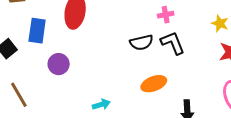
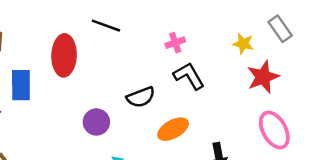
black semicircle: (141, 43) -> (141, 97), moved
purple circle: (59, 64) -> (96, 122), moved

